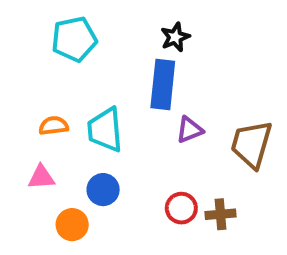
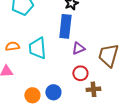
blue circle: (103, 190) -> (53, 92), moved
red circle: (181, 208) -> (80, 73), moved
orange circle: (72, 225) -> (32, 95), moved

